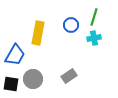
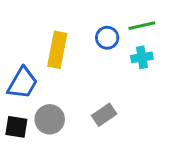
green line: (94, 17) -> (142, 26), turned 60

